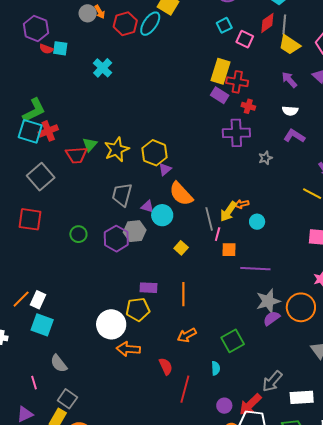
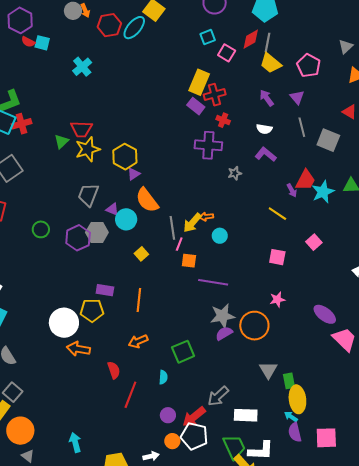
red cross: (237, 82) -> (215, 95), turned -30
red trapezoid: (76, 155) -> (81, 129), moved

